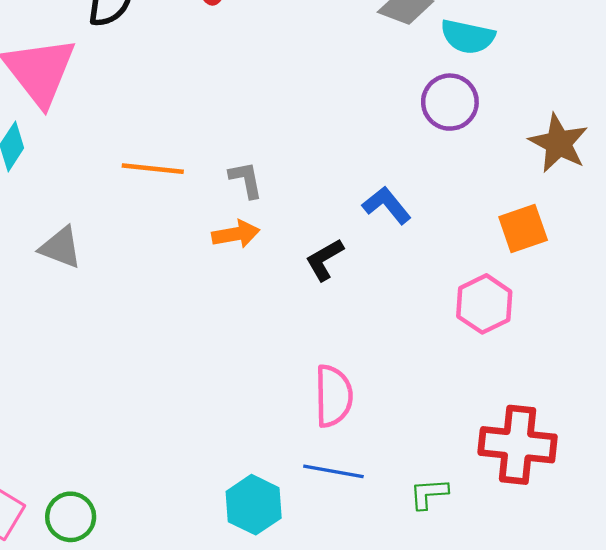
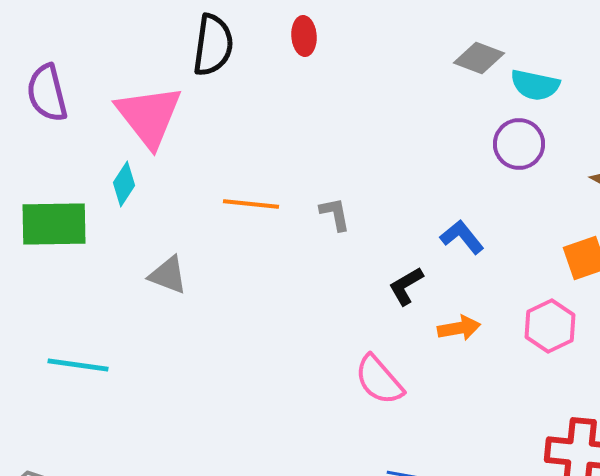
orange arrow: (236, 234) -> (459, 328), moved
pink semicircle: (333, 396) -> (379, 380), moved, turned 140

